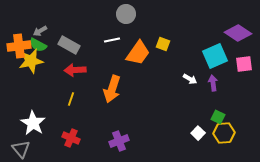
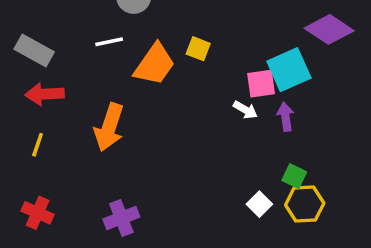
pink square: (244, 64) -> (261, 84), moved

